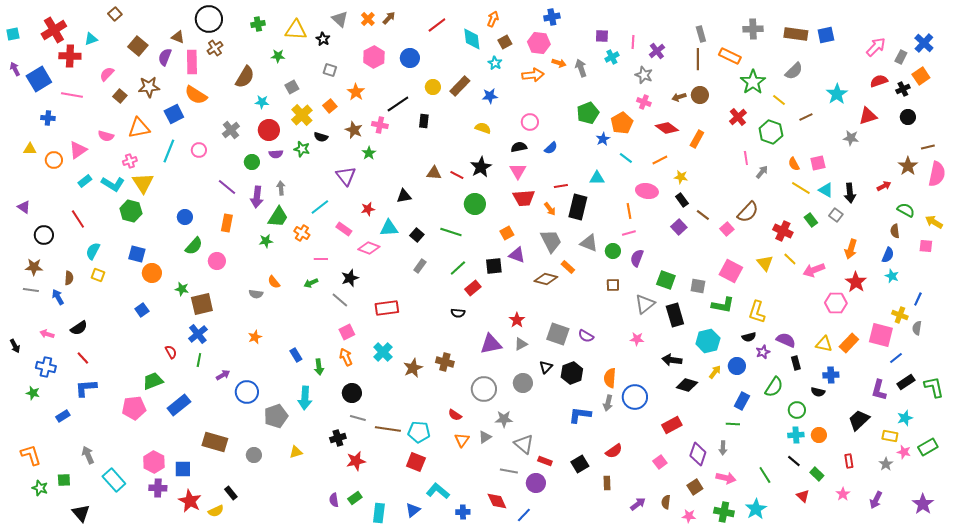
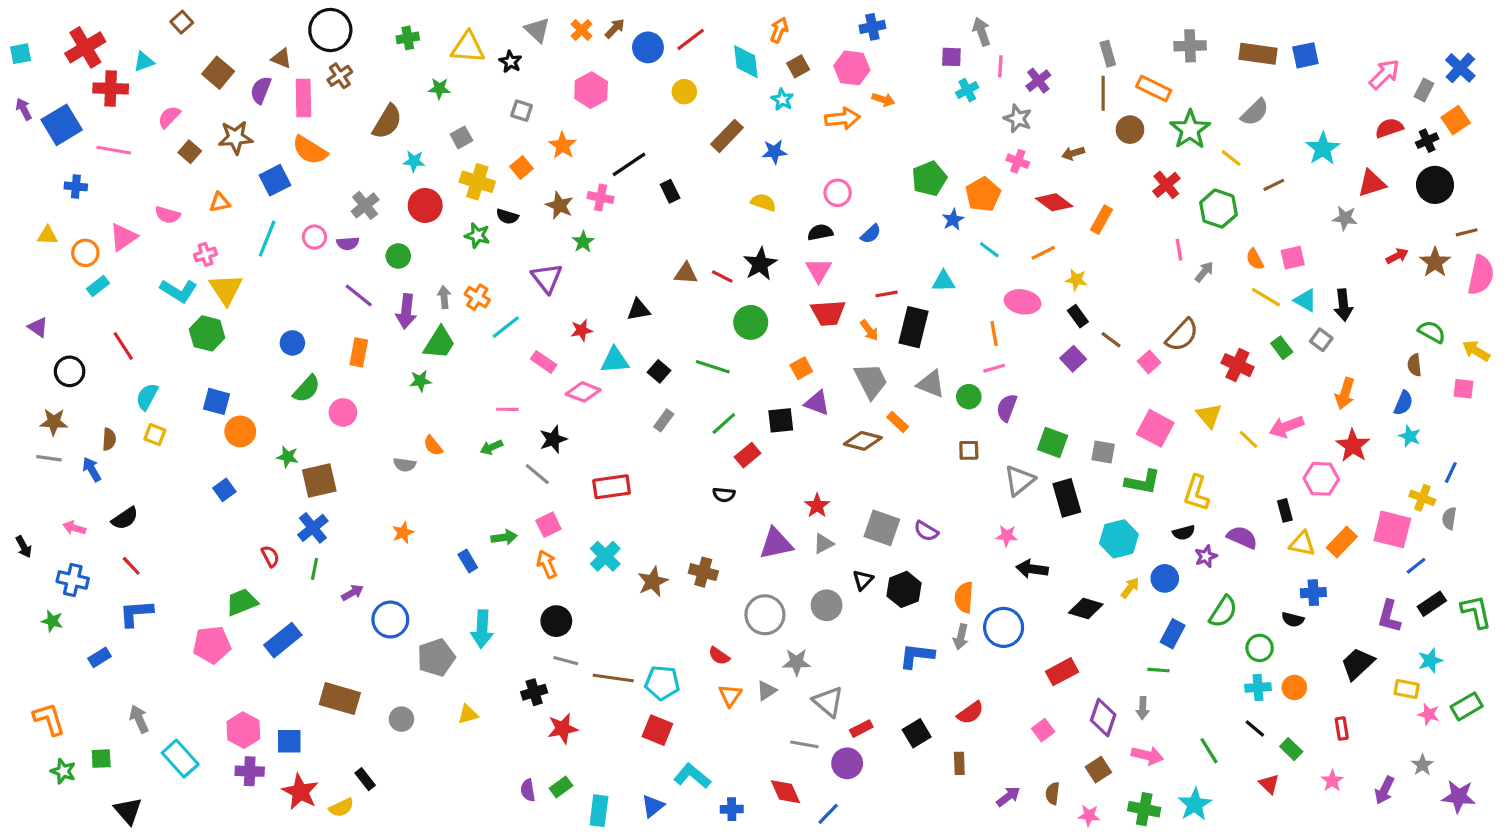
blue circle: (410, 58) -> (648, 47), moved
gray arrow: (581, 68) -> (981, 32), moved
yellow circle: (433, 87) -> (684, 92), moved
brown circle: (700, 95) -> (1130, 130), moved
yellow cross: (302, 115) -> (477, 182), turned -30
black circle: (908, 117) -> (1435, 185), size x1.5
black rectangle: (424, 121) -> (670, 191), turned -32
orange triangle: (139, 128) -> (220, 202), size x0.6
purple semicircle: (276, 154) -> (348, 243), moved
cyan rectangle: (85, 181) -> (98, 286), moved
red arrow: (884, 186) -> (1397, 256), moved
orange cross: (302, 233) -> (477, 297), moved
yellow line: (790, 259) -> (1249, 439), moved
black arrow: (672, 360) -> (1032, 569), moved
black rectangle: (796, 363) -> (1285, 510), moved
green arrow: (319, 367) -> (504, 537), moved, turned -91
red rectangle: (545, 461) -> (861, 729), turned -48
gray star: (886, 464) -> (1422, 765), moved
purple star: (923, 504) -> (1459, 797), turned -30

